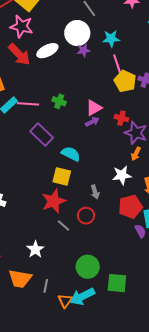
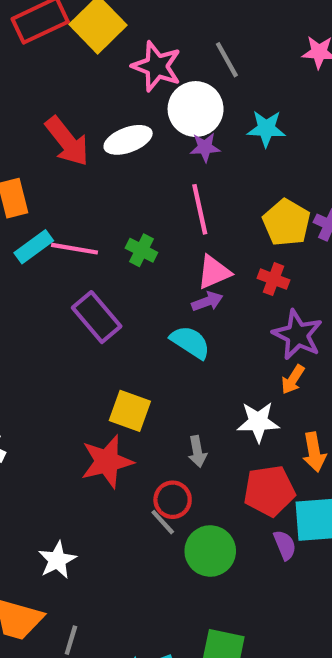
pink star: (21, 26) -> (157, 66), moved
pink line: (118, 66) -> (200, 209), moved
red cross: (121, 118) -> (274, 279), moved
cyan semicircle: (71, 154) -> (190, 342), moved
gray line: (64, 226) -> (163, 522), moved
green circle: (88, 267) -> (210, 551), moved

